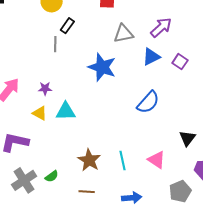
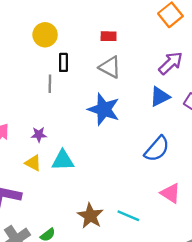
black rectangle: (67, 26) -> (63, 62), turned -35
gray triangle: (124, 34) -> (110, 67), moved, turned 40
cyan line: (122, 160) -> (128, 216), turned -54
pink triangle: (157, 160) -> (170, 193), moved

